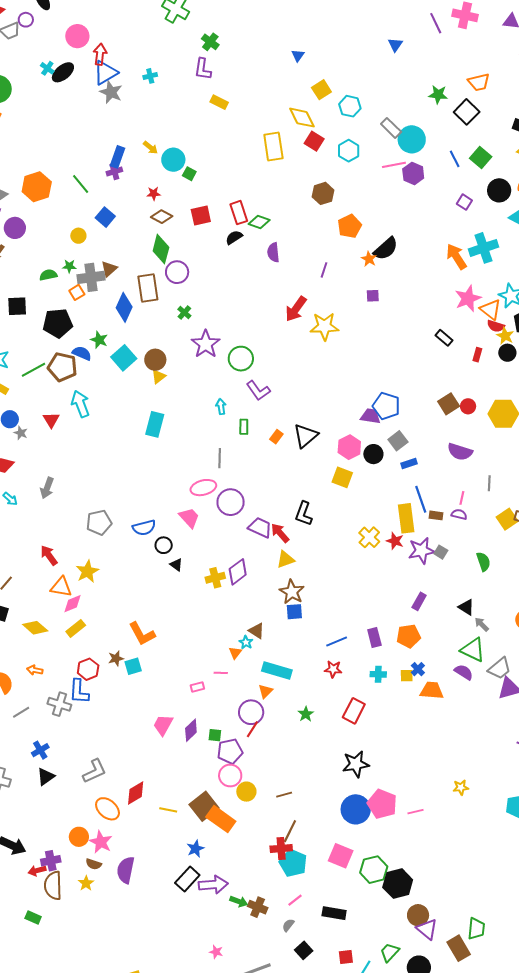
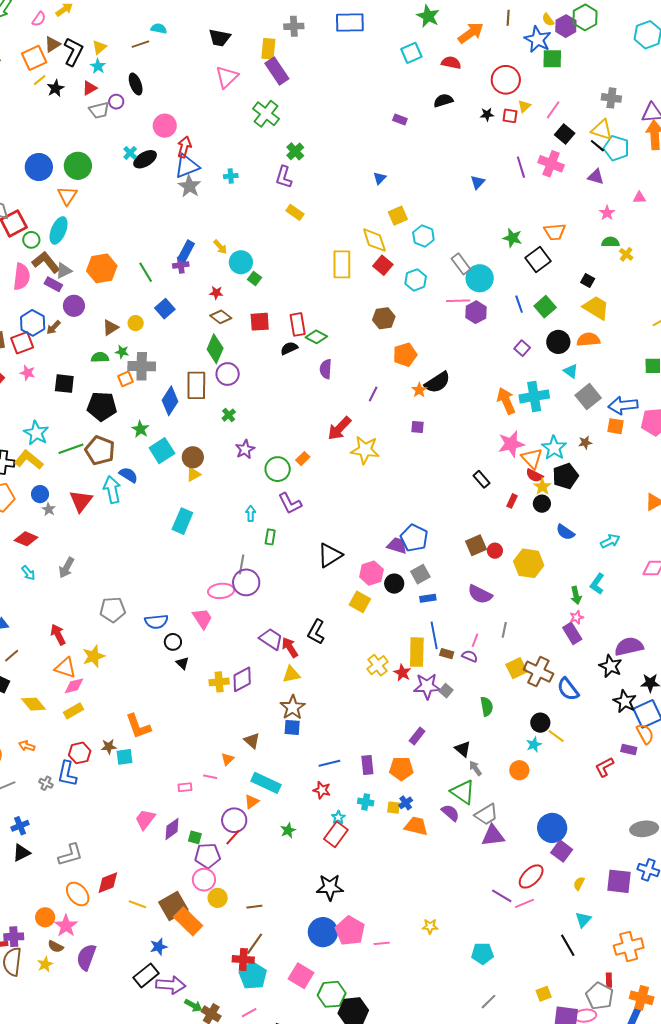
brown triangle: (109, 269) -> (111, 328), moved
purple star: (206, 344) -> (245, 449), size x0.7
blue semicircle: (82, 353) -> (128, 475), moved
red triangle: (51, 420) -> (81, 501), size x1.4
orange rectangle: (276, 437) -> (303, 459), moved
purple circle: (231, 502) -> (246, 582), moved
cyan star: (246, 642) -> (338, 817), moved
gray cross: (59, 704) -> (46, 783), size x0.6

